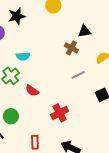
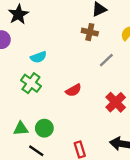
red semicircle: (32, 91) -> (73, 90), moved, turned -48
red cross: (60, 113) -> (116, 102), moved

